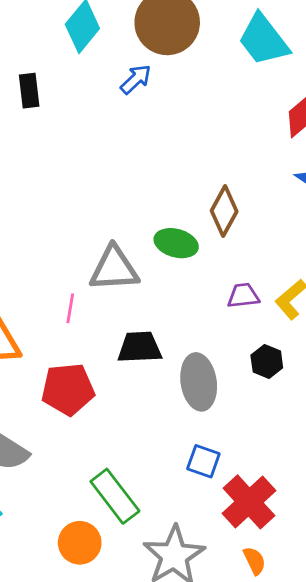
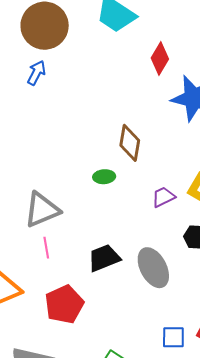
green ellipse: (176, 243) -> (104, 177), size x0.7
gray triangle: (114, 269) -> (42, 210), moved
blue square: (203, 461) -> (173, 337), moved

